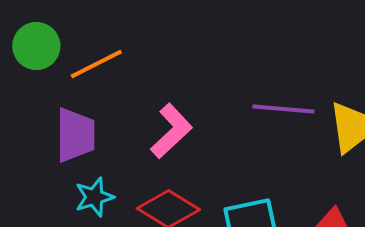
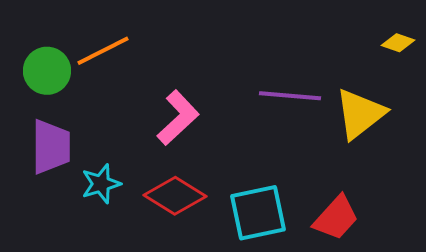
green circle: (36, 46) -> (47, 71), moved
purple trapezoid: (75, 135) -> (51, 147), moved

